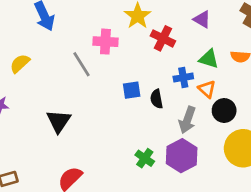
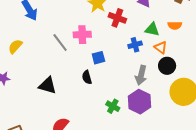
pink cross: (105, 42) -> (82, 35), moved
orange triangle: (207, 89) -> (161, 47), moved
black semicircle: (157, 99) -> (87, 77), moved
black triangle: (59, 121) -> (48, 86), turned -42

